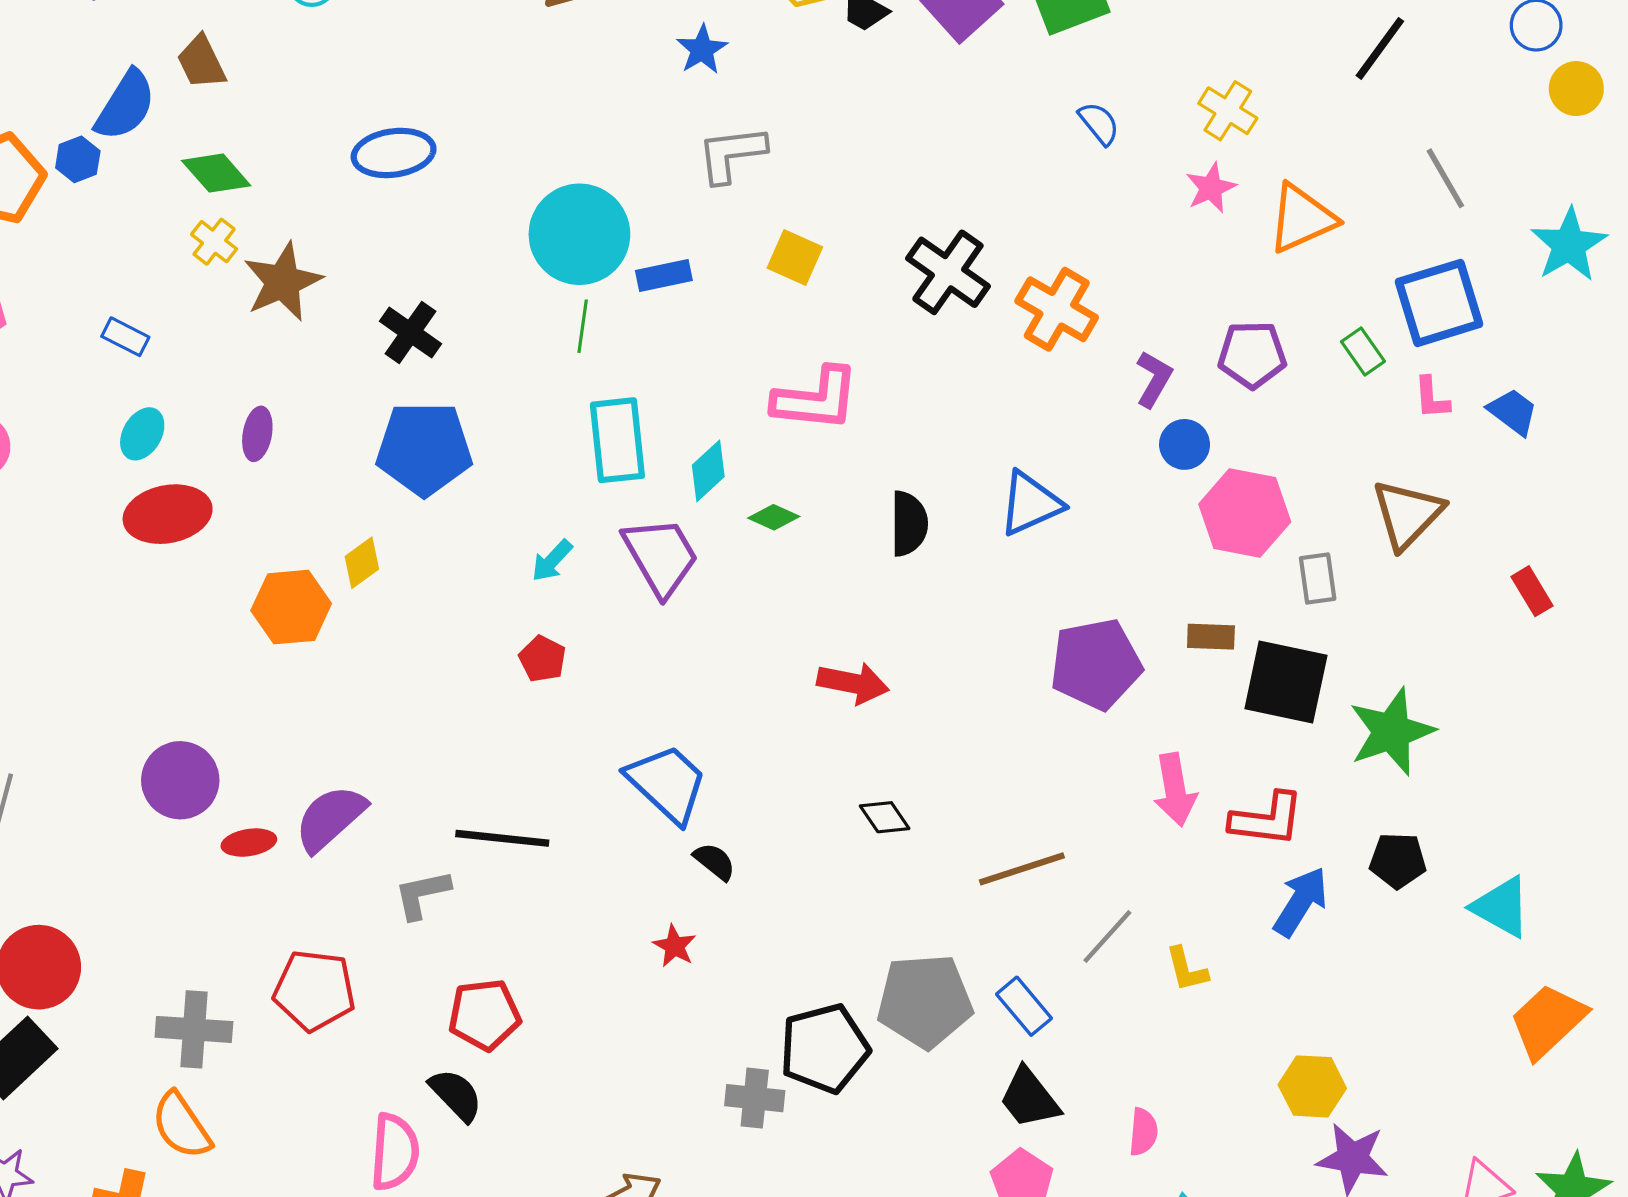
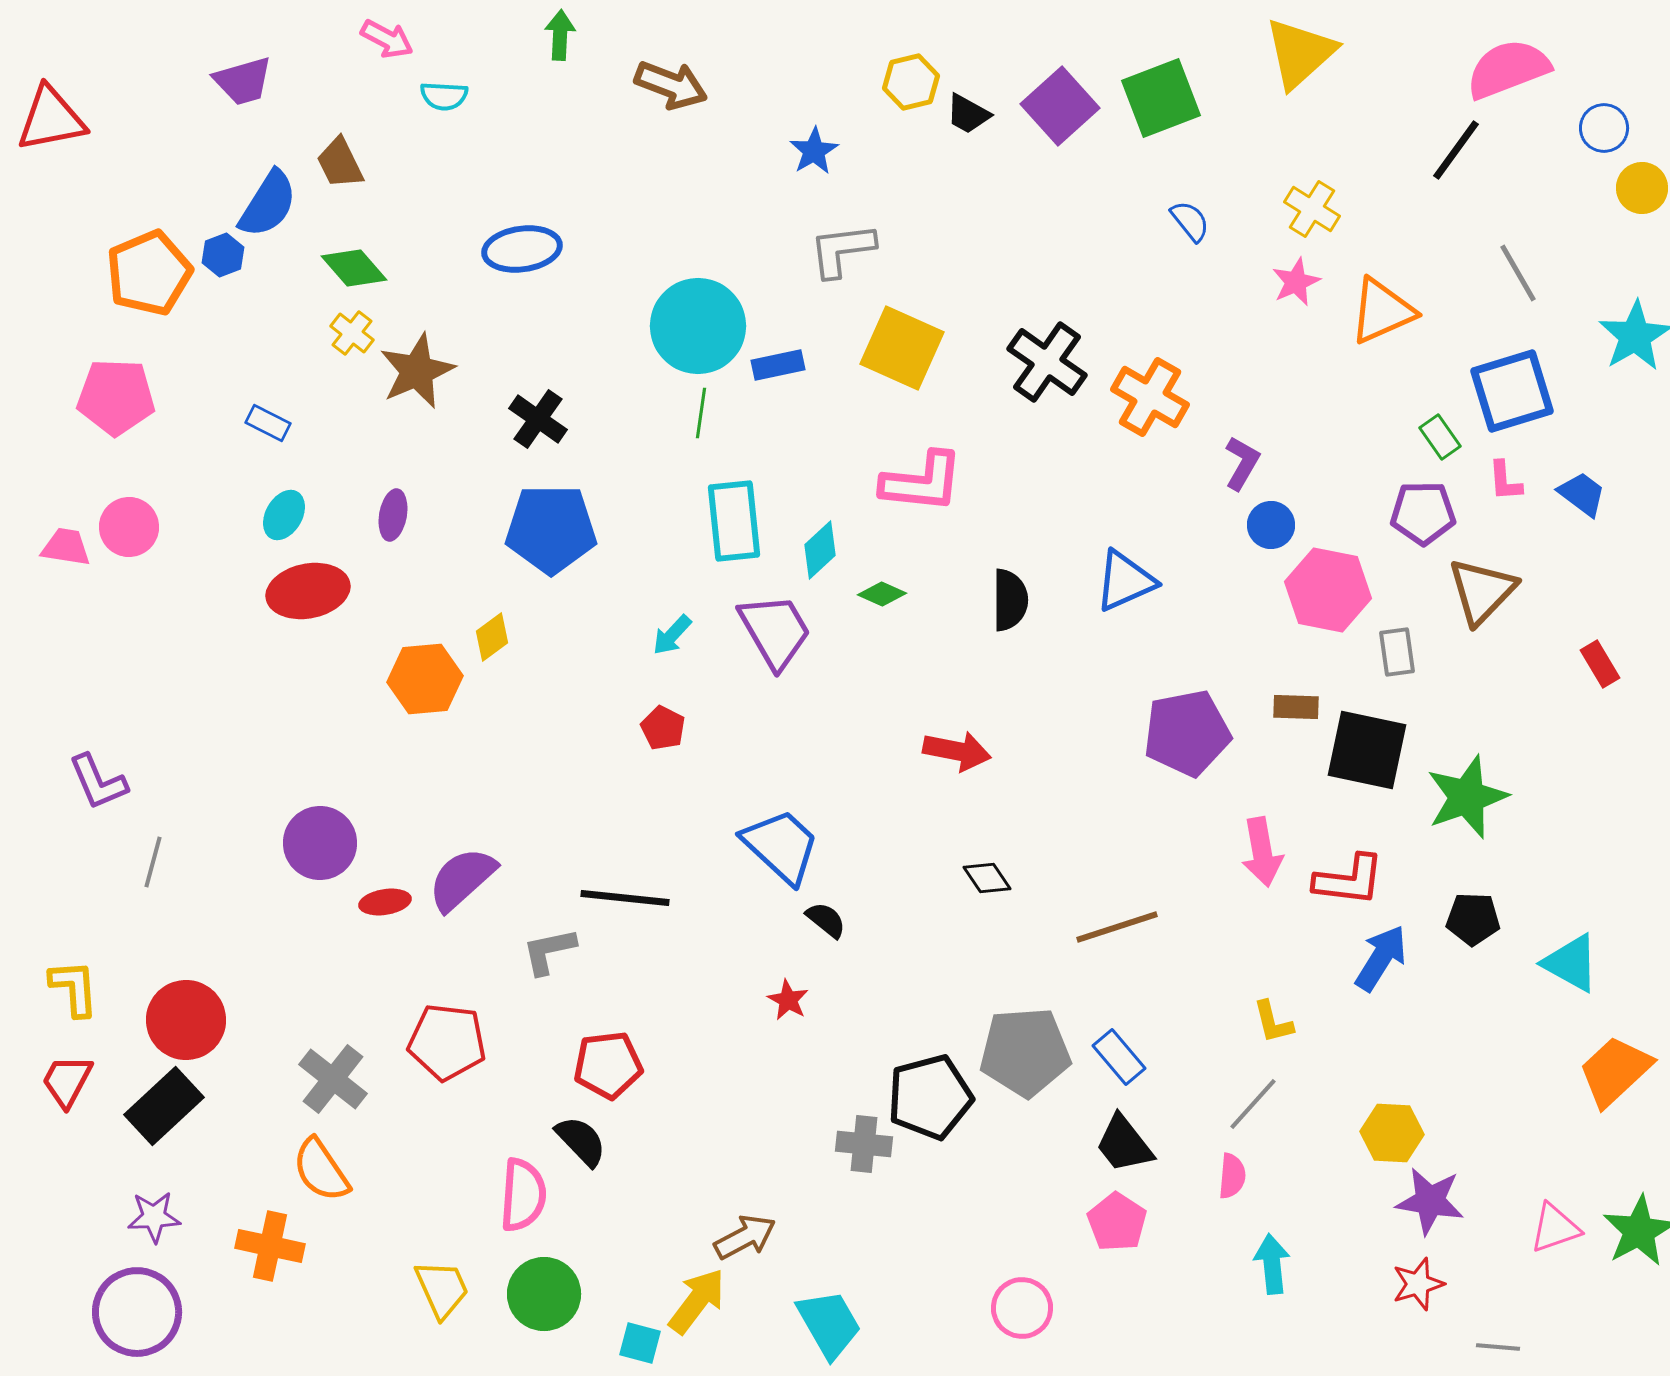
yellow square: (795, 258) -> (902, 348), size x1.6
purple pentagon: (1252, 355) -> (1423, 513), moved
gray line: (1107, 937) -> (1253, 1104), moved
gray cross: (194, 1029) -> (333, 1079), turned 34

